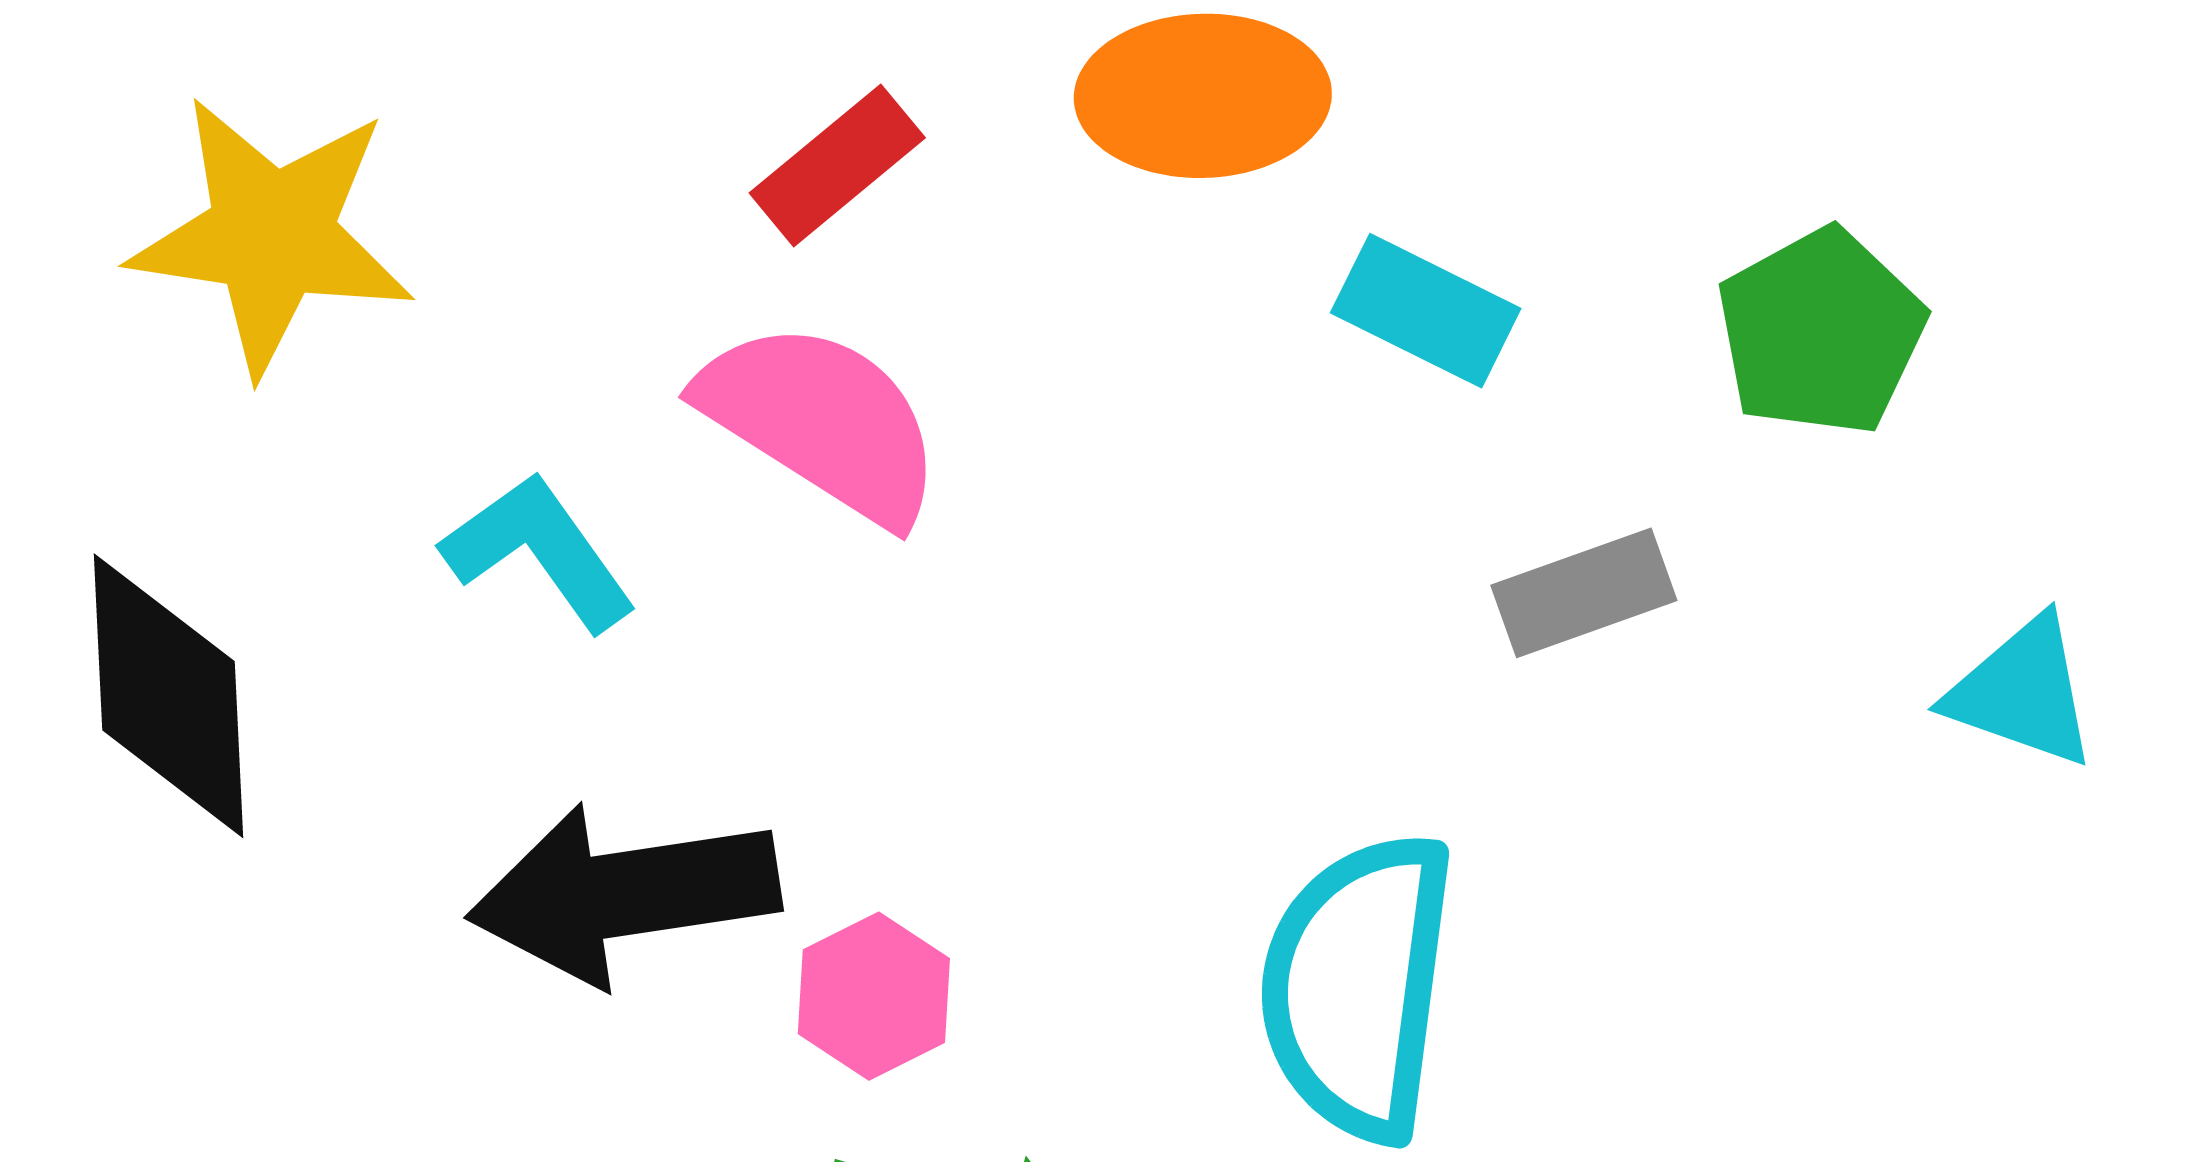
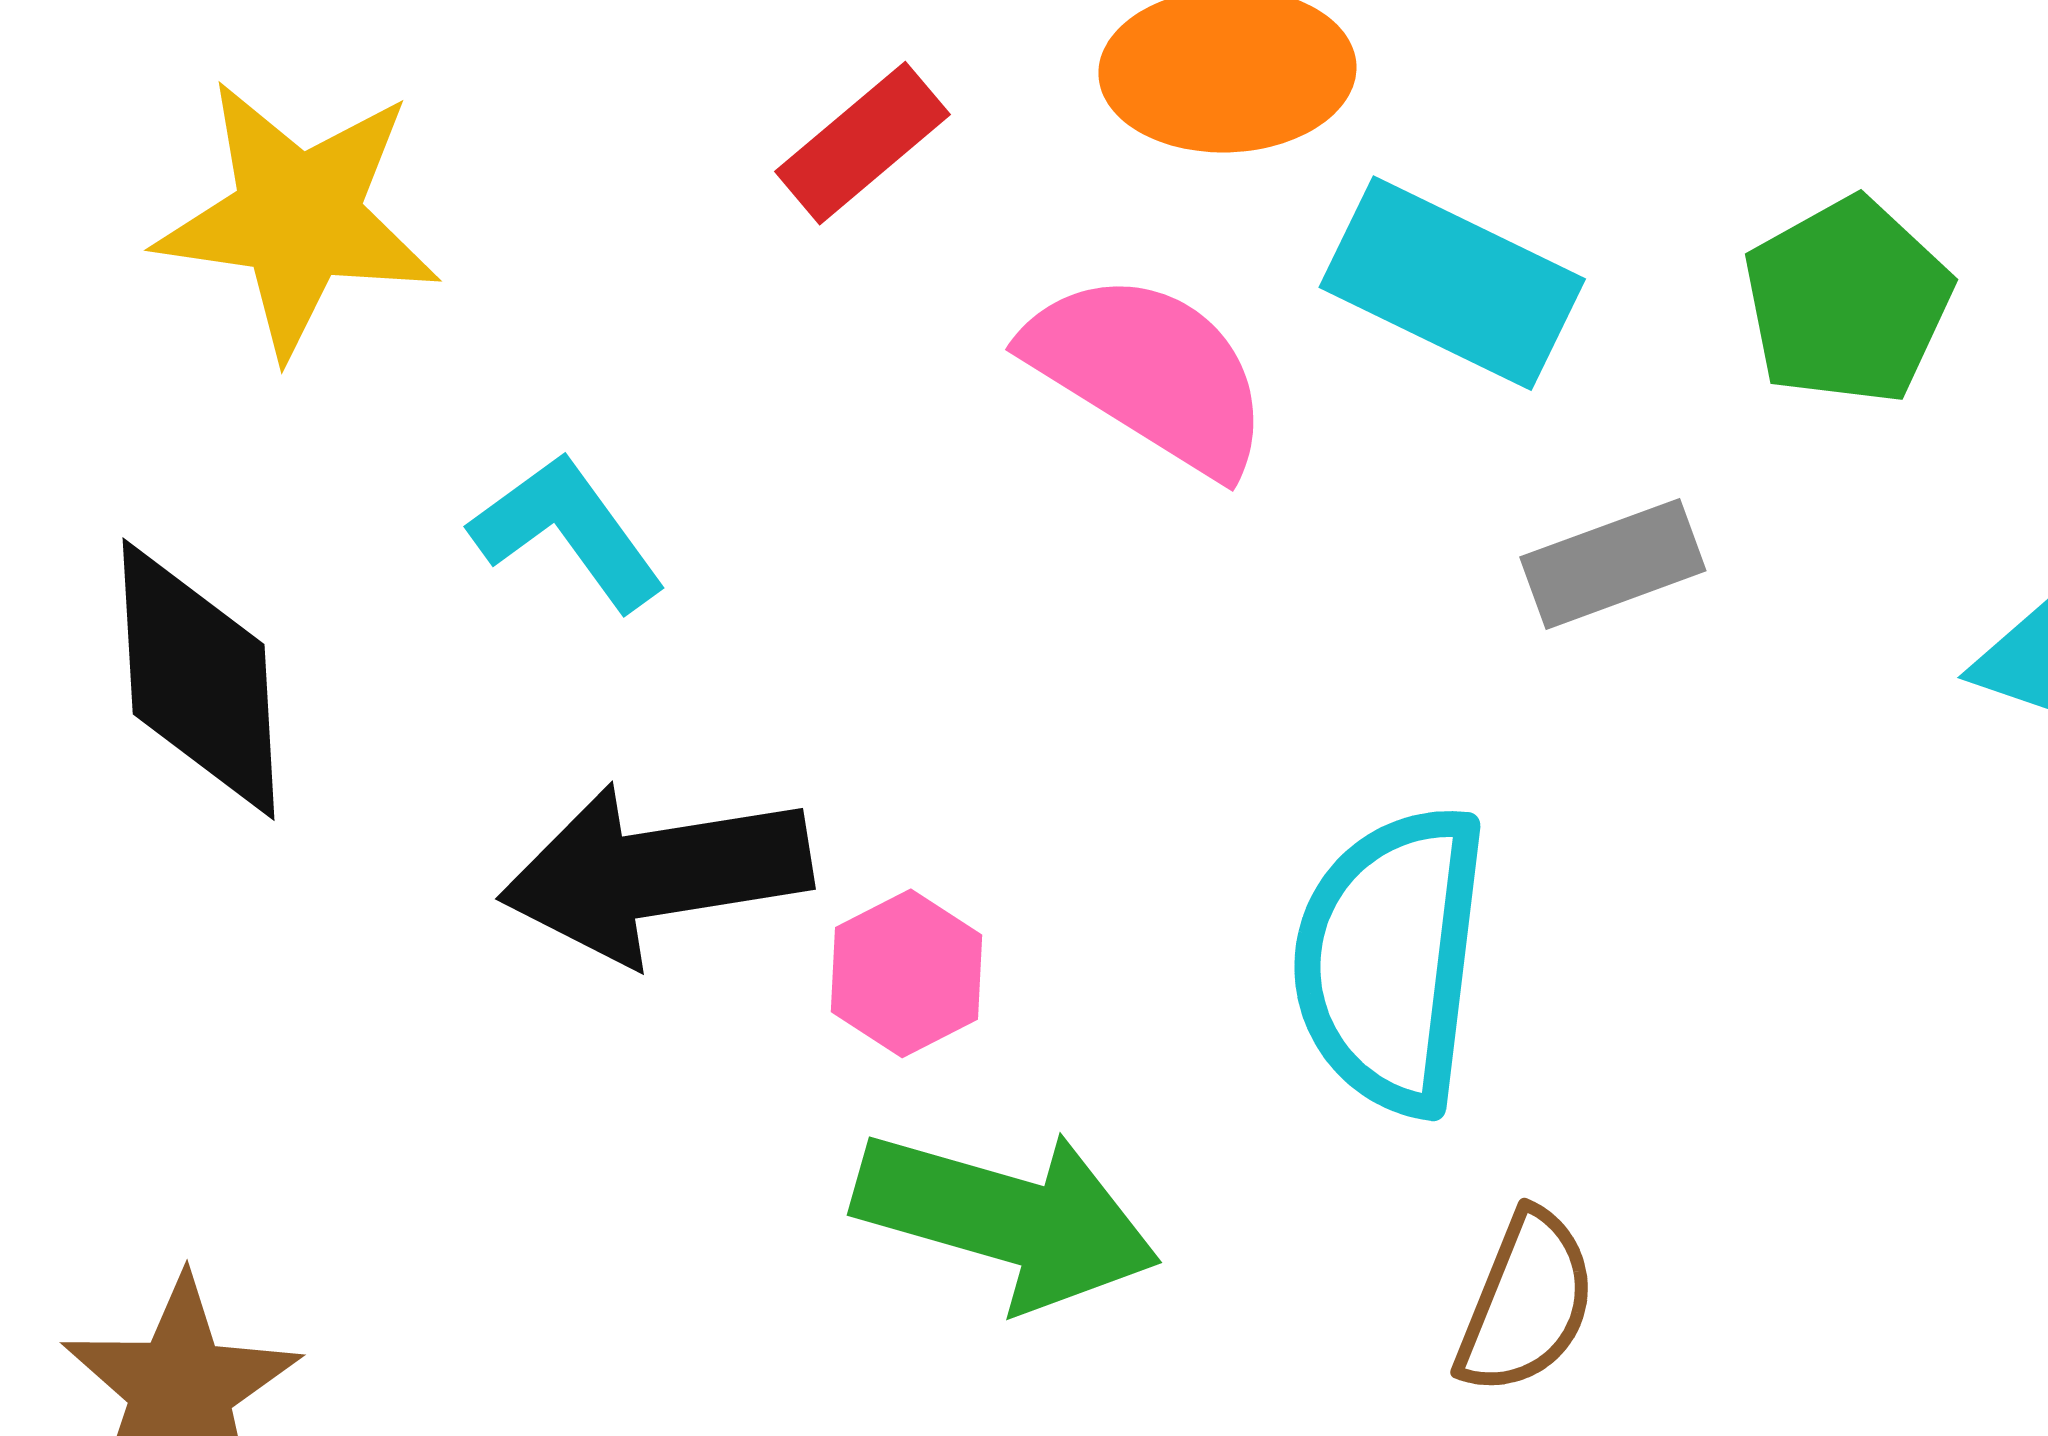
cyan rectangle: (1426, 311) -> (1452, 283), size x1.4
pink semicircle: (822, 421) -> (1149, 372), moved

